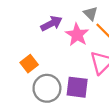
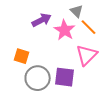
orange square: (29, 64) -> (22, 56), turned -35

